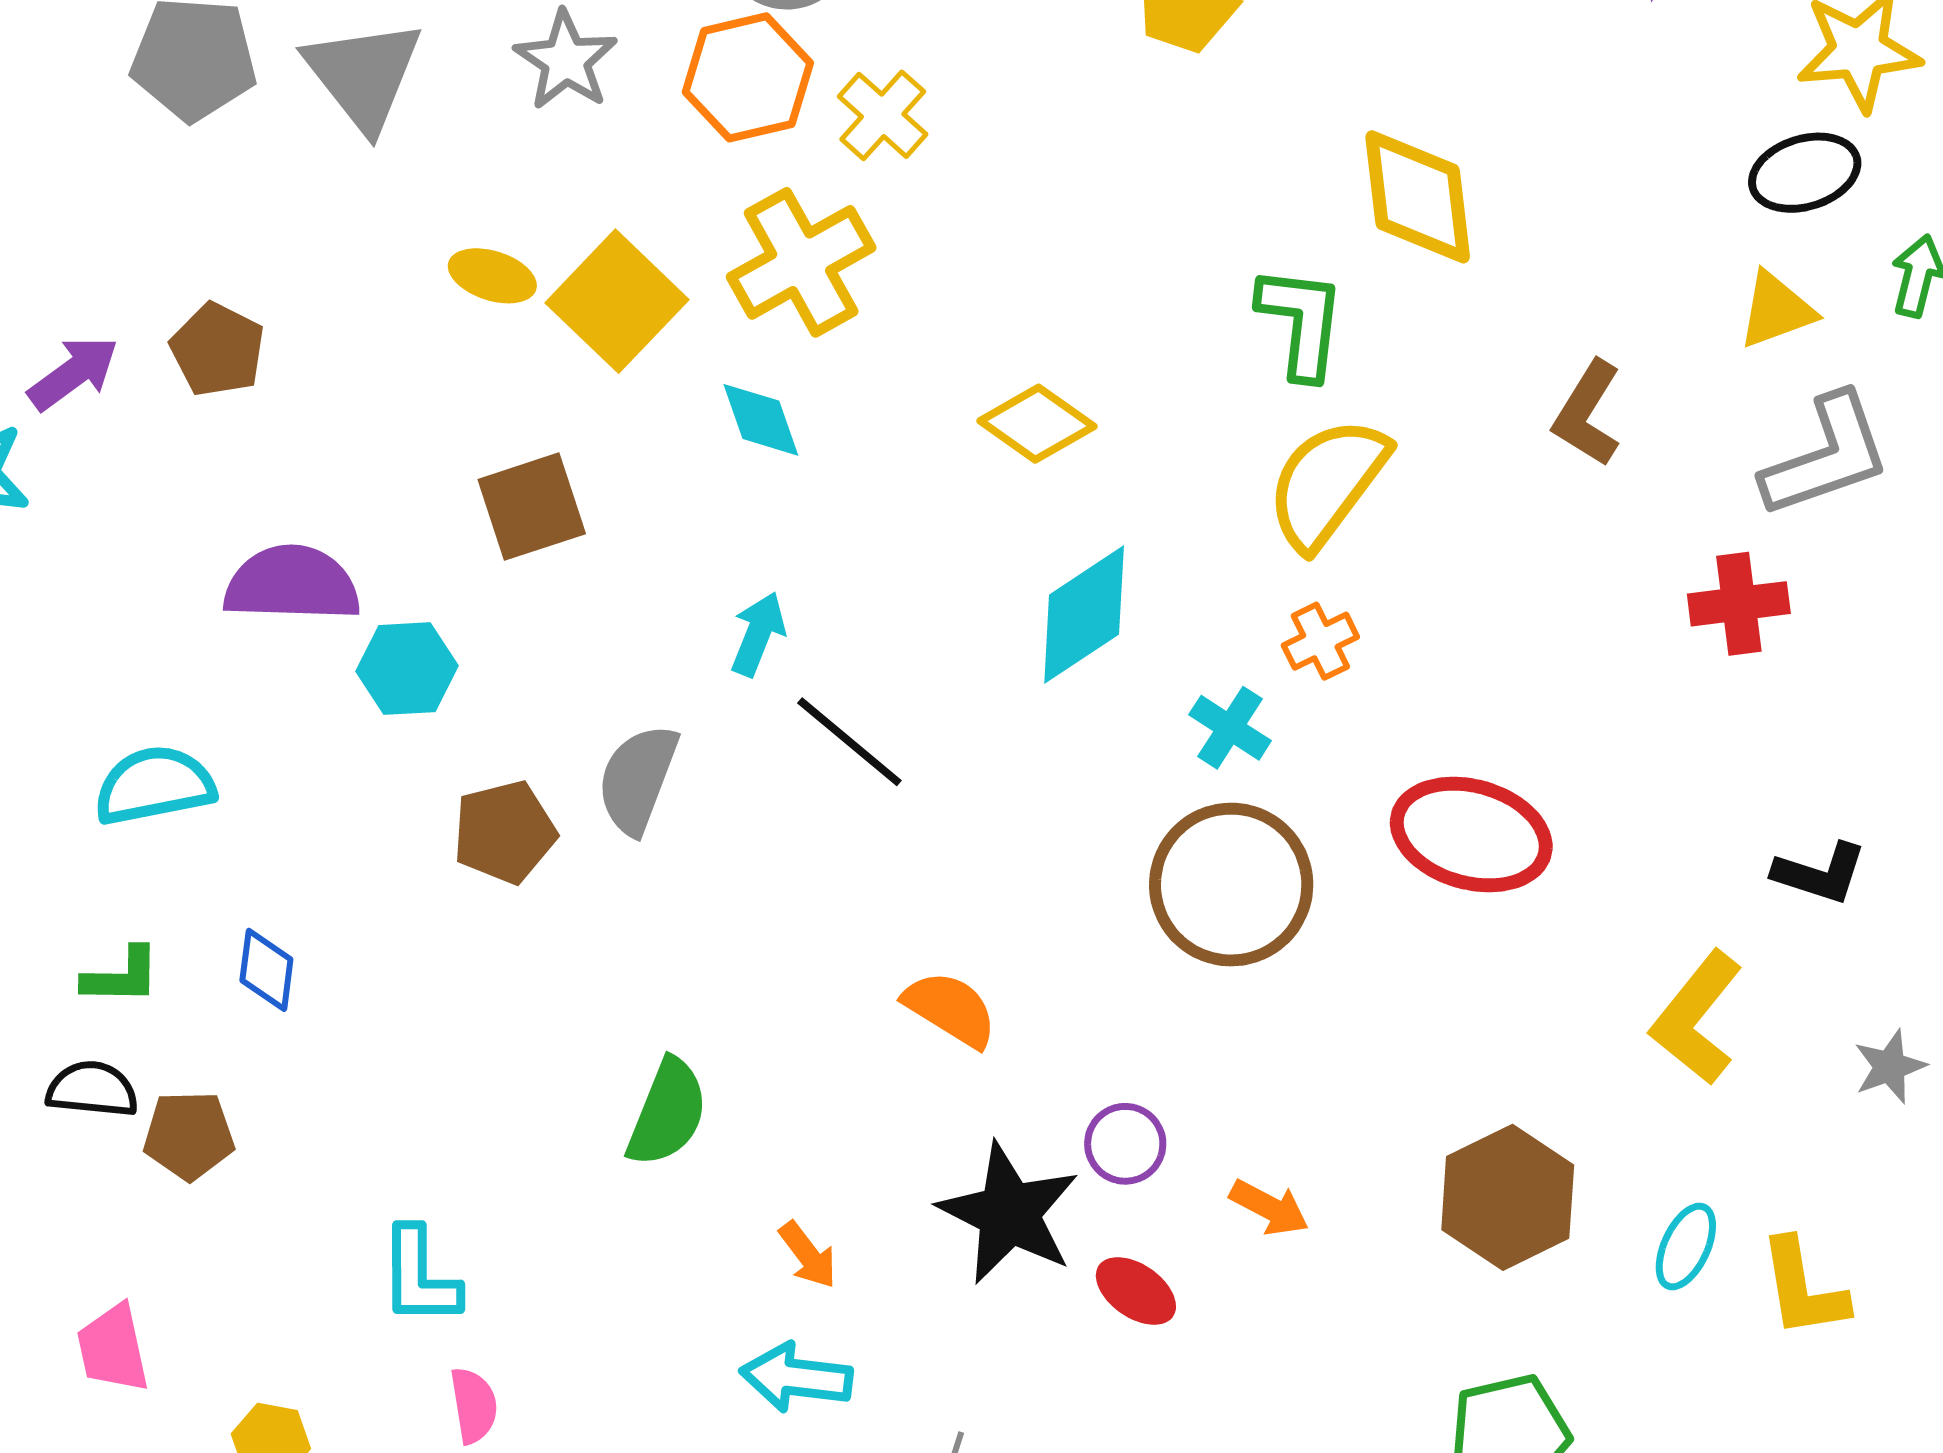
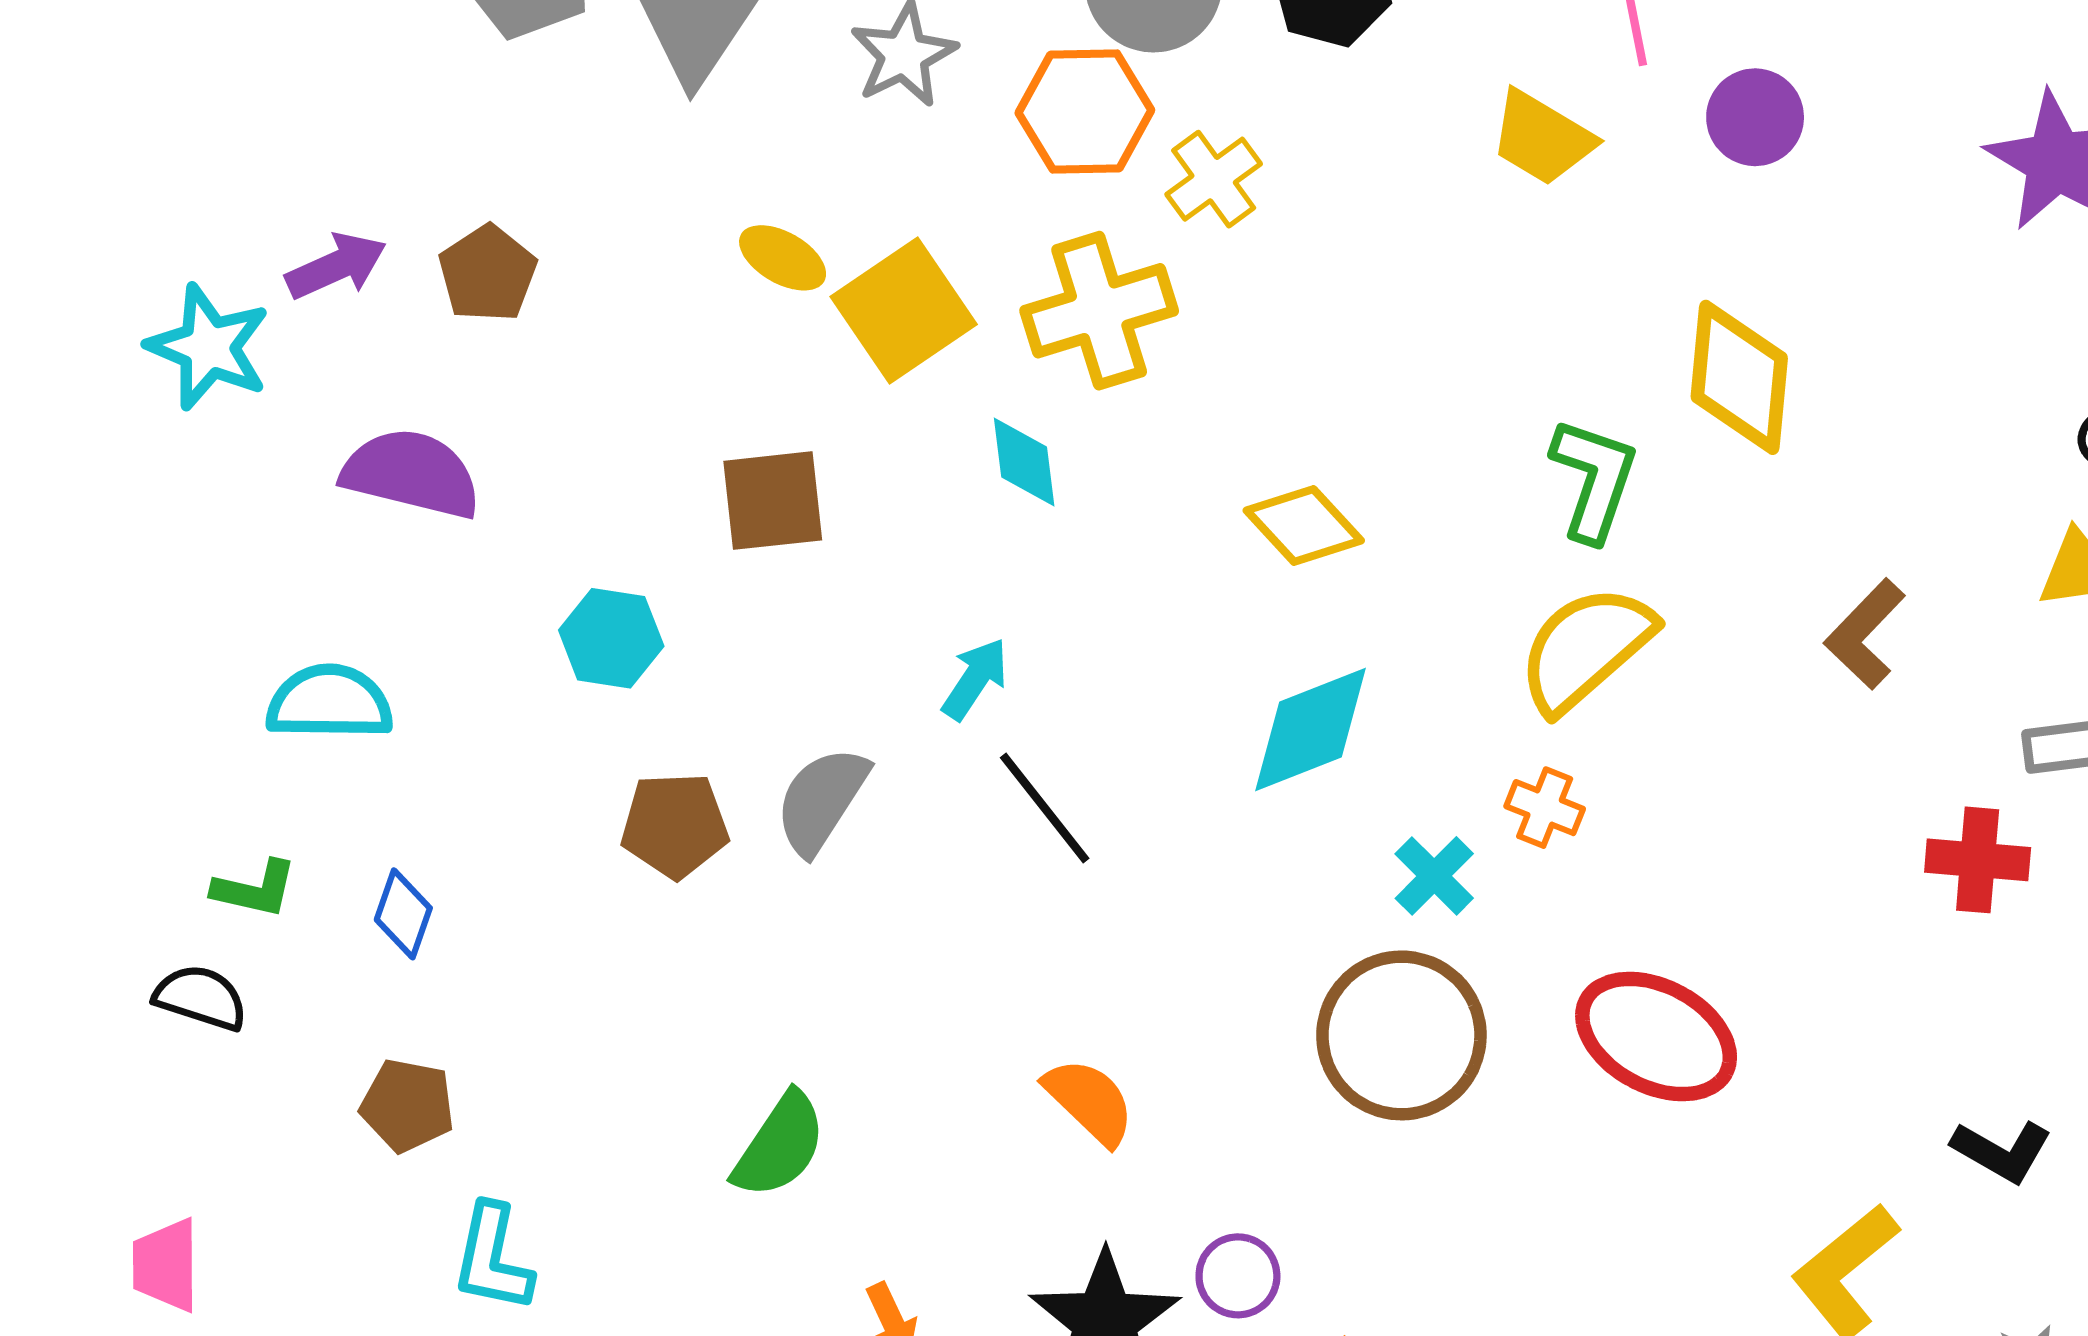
purple semicircle: (292, 584) -> (411, 474), moved
orange cross: (1320, 641) -> (1545, 808), turned 36
brown pentagon: (189, 1135) -> (407, 1105), moved

